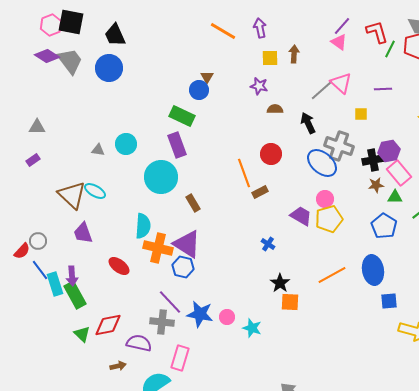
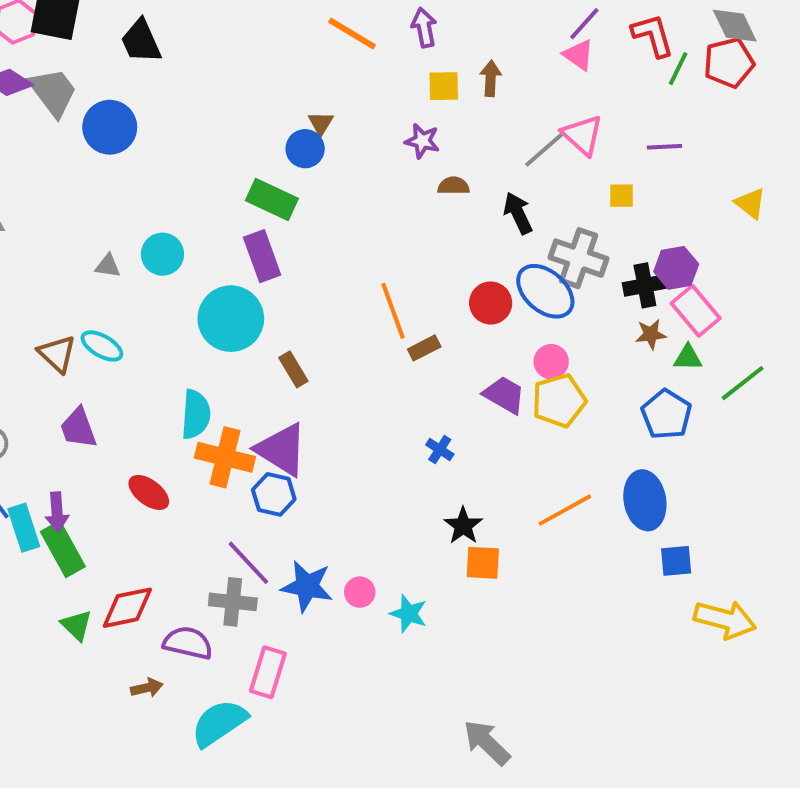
blue circle: (109, 68) -> (110, 127), moved
red circle: (271, 154) -> (491, 303), moved
brown triangle: (72, 195) -> (57, 354), size x0.7

